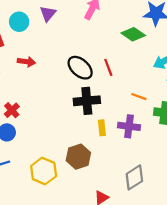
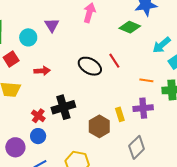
black cross: (87, 101) -> (63, 107), moved
brown hexagon: (78, 157) -> (99, 126), moved
gray diamond: (134, 177) -> (137, 147), moved

